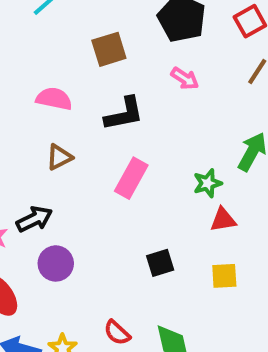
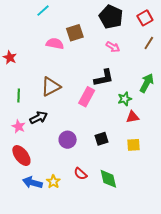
pink semicircle: (54, 99) -> (55, 44), moved
black L-shape: (124, 114) -> (104, 78), moved
brown triangle: (59, 157) -> (51, 87), size x1.5
purple circle: (56, 263) -> (68, 140), moved

